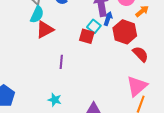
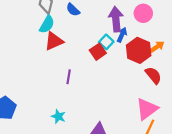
orange arrow: (142, 11) -> (157, 47), moved
red square: (87, 36) -> (98, 52), turned 35

